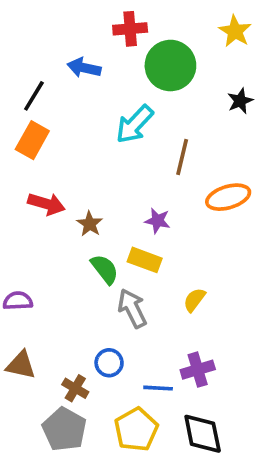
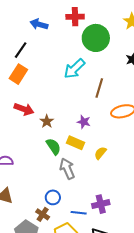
blue arrow: (84, 68) -> (39, 24), moved
yellow semicircle: (194, 300) -> (100, 153), moved
brown cross: (75, 388) -> (43, 214), moved

